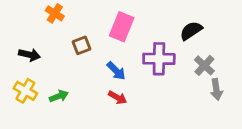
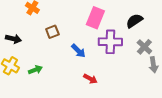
pink rectangle: (122, 27) -> (95, 18), moved
red arrow: (118, 98) -> (90, 79), moved

